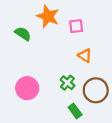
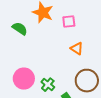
green cross: (67, 83) -> (48, 85), moved

